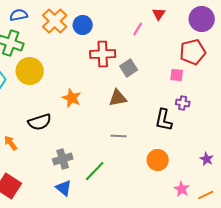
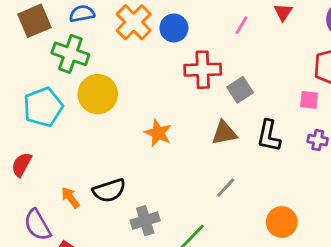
pink line: (138, 29) -> (241, 25), moved
black L-shape: (164, 120) -> (269, 136), moved
black semicircle: (40, 122) -> (109, 190), moved
gray line: (119, 136) -> (226, 188), turned -49

